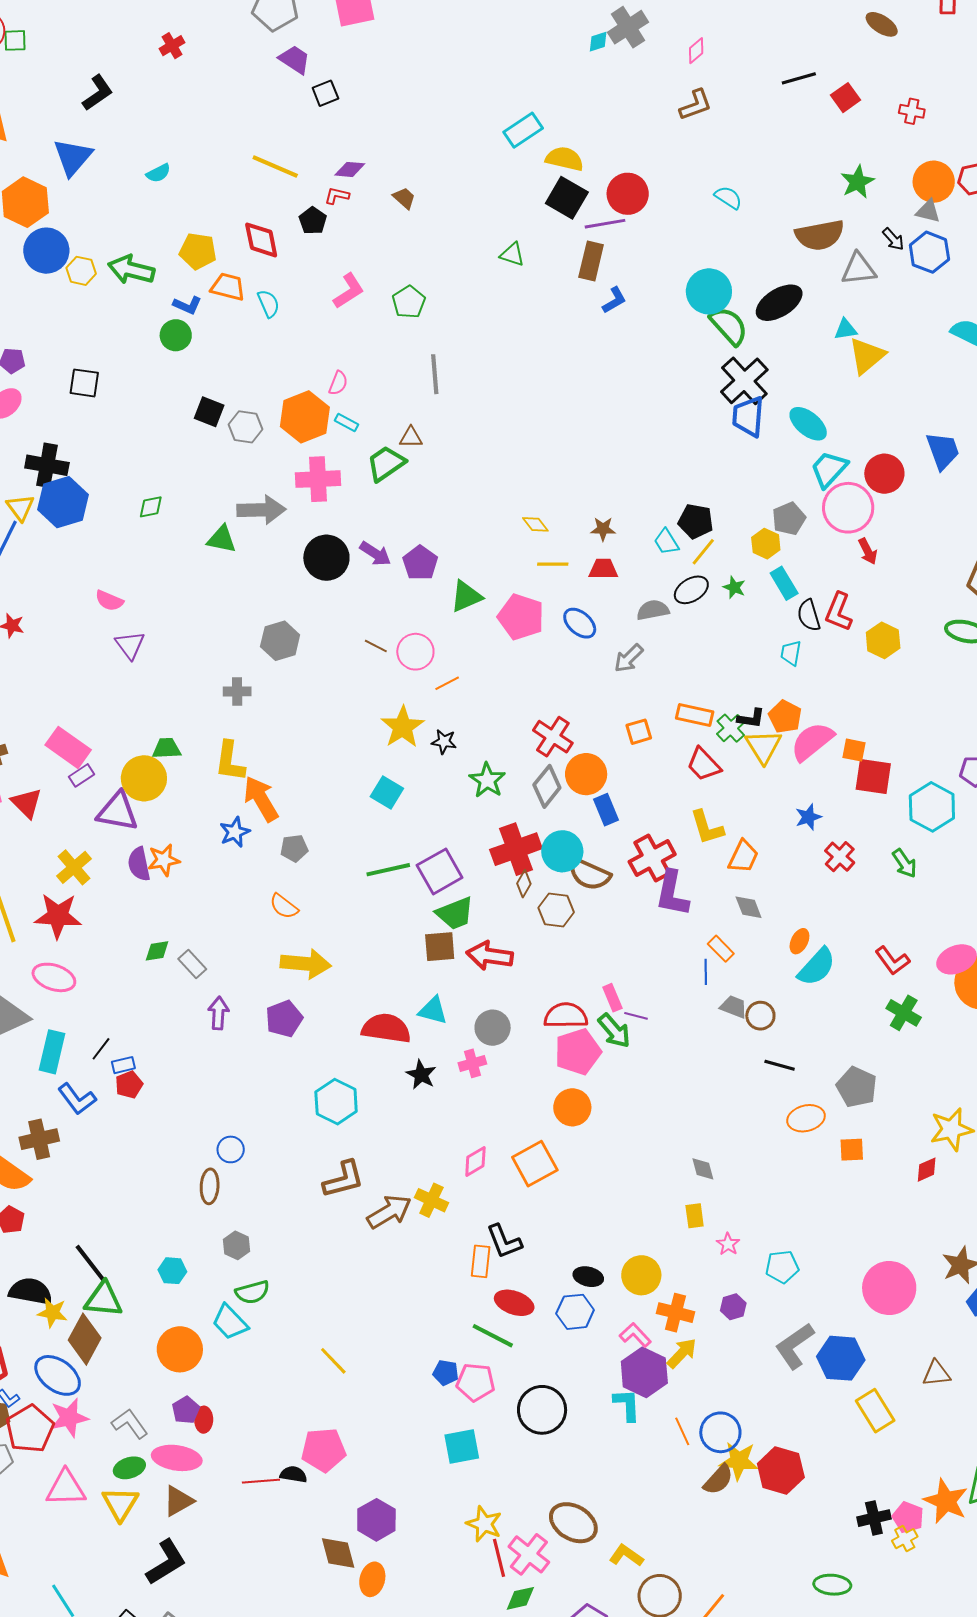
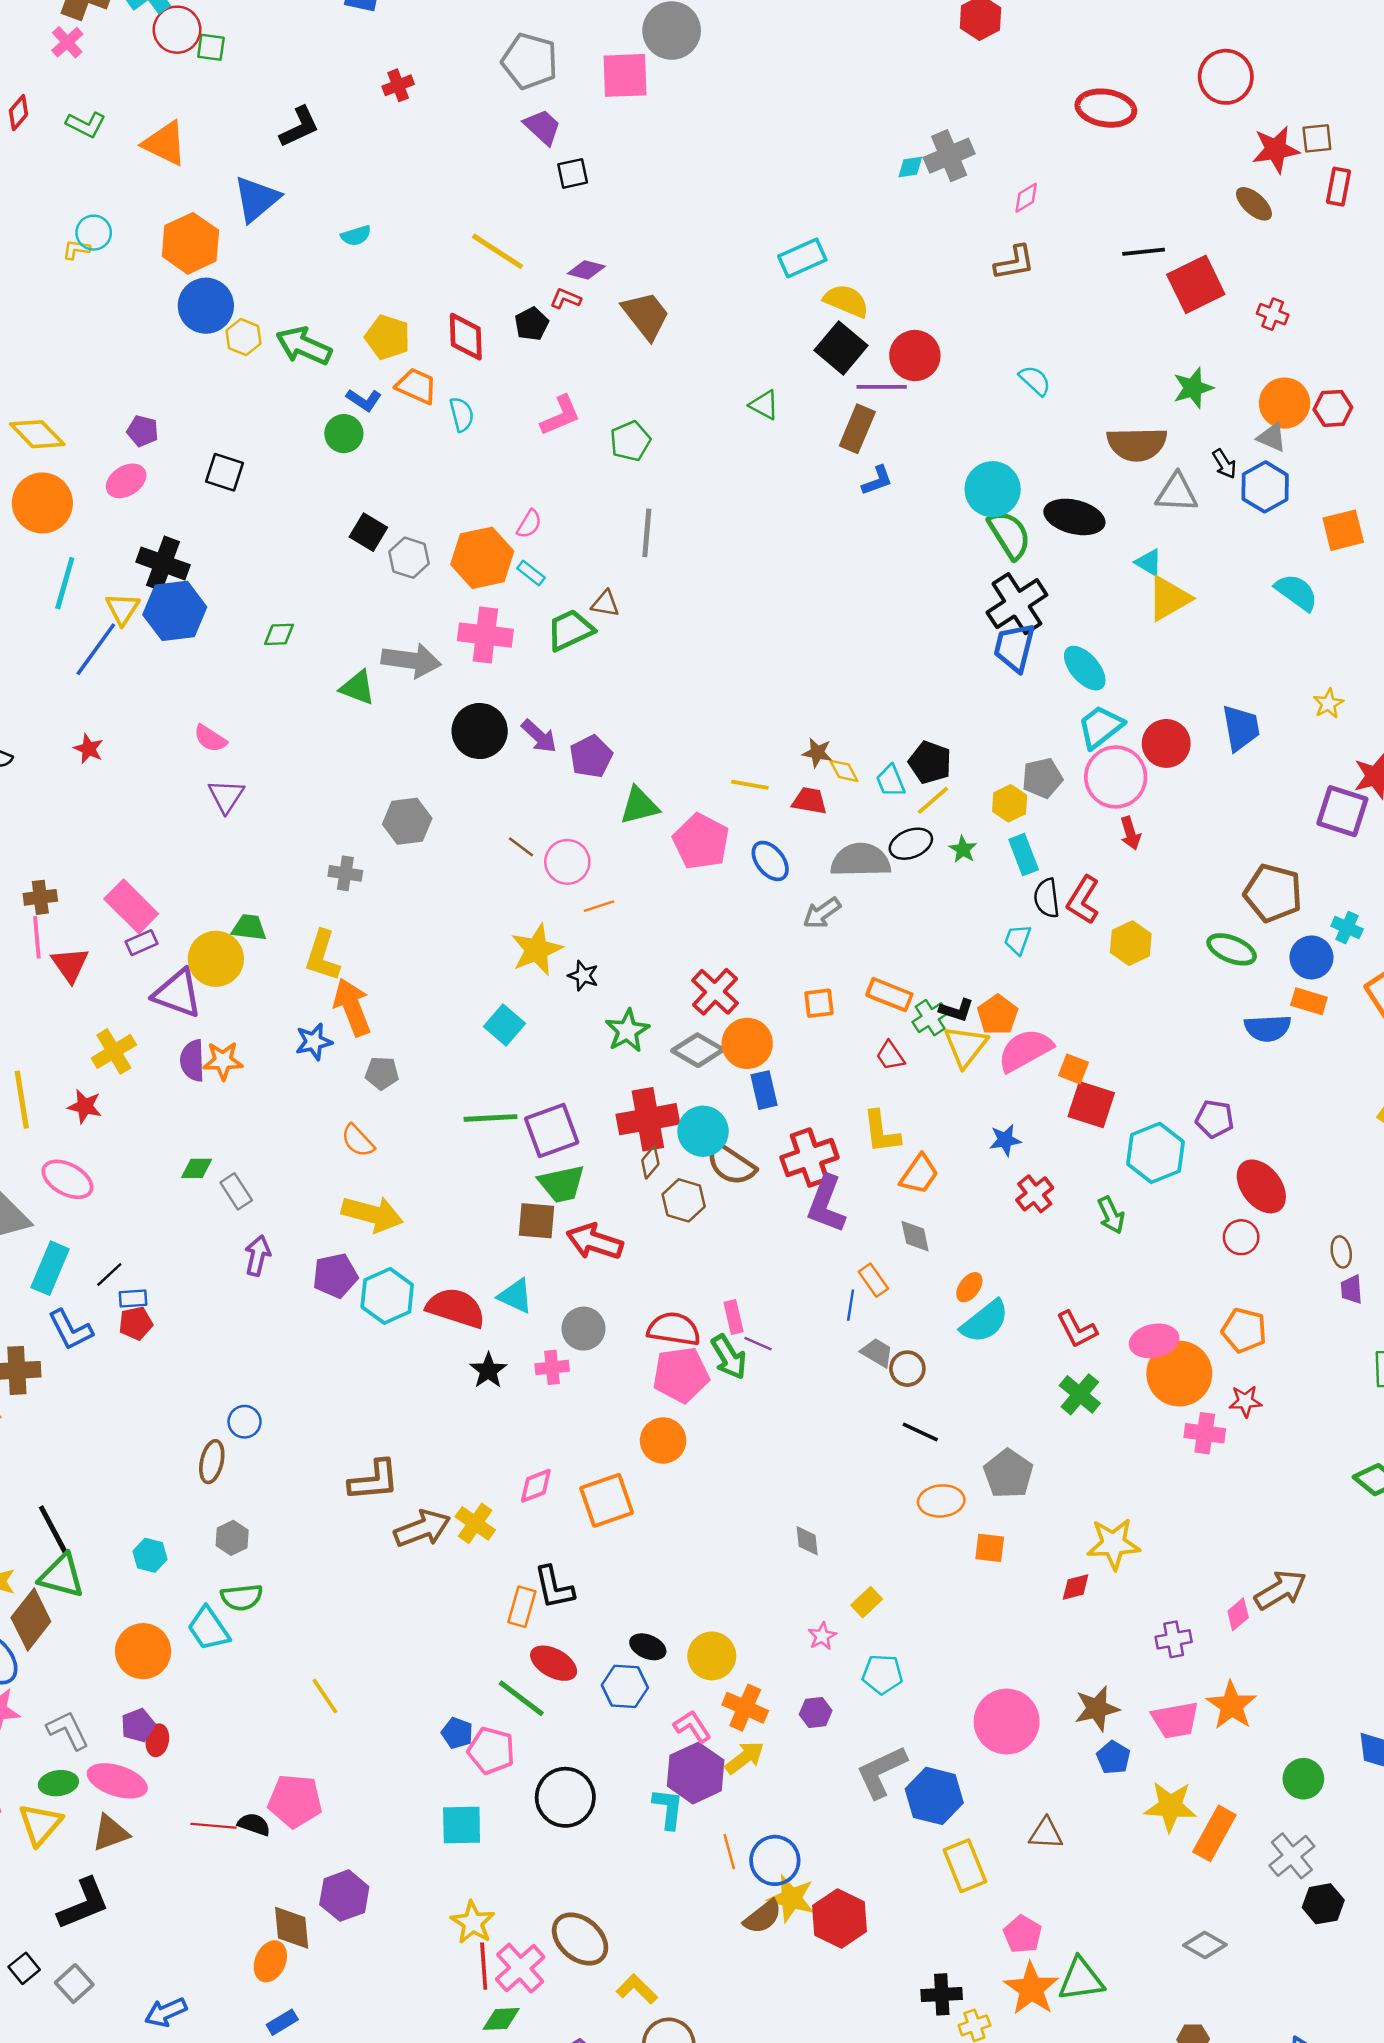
red square: (846, 98) -> (1196, 284), size x1.6
brown trapezoid: (404, 198) -> (646, 315), size x1.8
black ellipse: (779, 303) -> (1074, 517), turned 36
cyan triangle: (846, 329) -> (1149, 562), turned 30
yellow diamond: (535, 524) -> (844, 771), moved
gray semicircle: (653, 610) -> (861, 860), size x1.5
red trapezoid: (704, 764) -> (890, 1056), size x0.7
gray diamond: (547, 786) -> (698, 1050), turned 72
red star: (58, 916) -> (85, 1106), size x0.6
cyan hexagon: (336, 1102) -> (387, 1296), moved
yellow rectangle: (695, 1216) -> (867, 1602), moved, turned 45
pink pentagon: (908, 1517) -> (1023, 1934), moved
orange ellipse: (372, 1579) -> (270, 1961), moved

